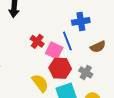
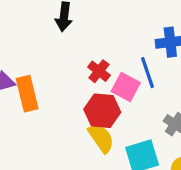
red hexagon: (60, 68) -> (102, 111), moved

